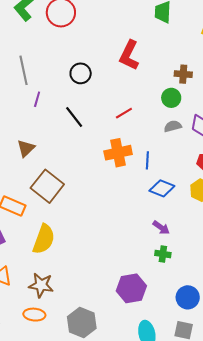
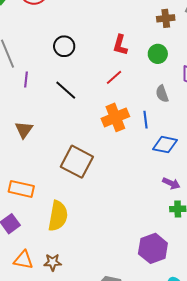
red L-shape: (129, 55) -> (120, 45), moved, size x0.7
brown cross: (183, 74) -> (166, 18), moved
gray semicircle: (173, 126) -> (162, 94), moved, turned -84
brown square: (47, 186) -> (77, 162), moved
brown star: (41, 285) -> (53, 262), moved, size x0.7

